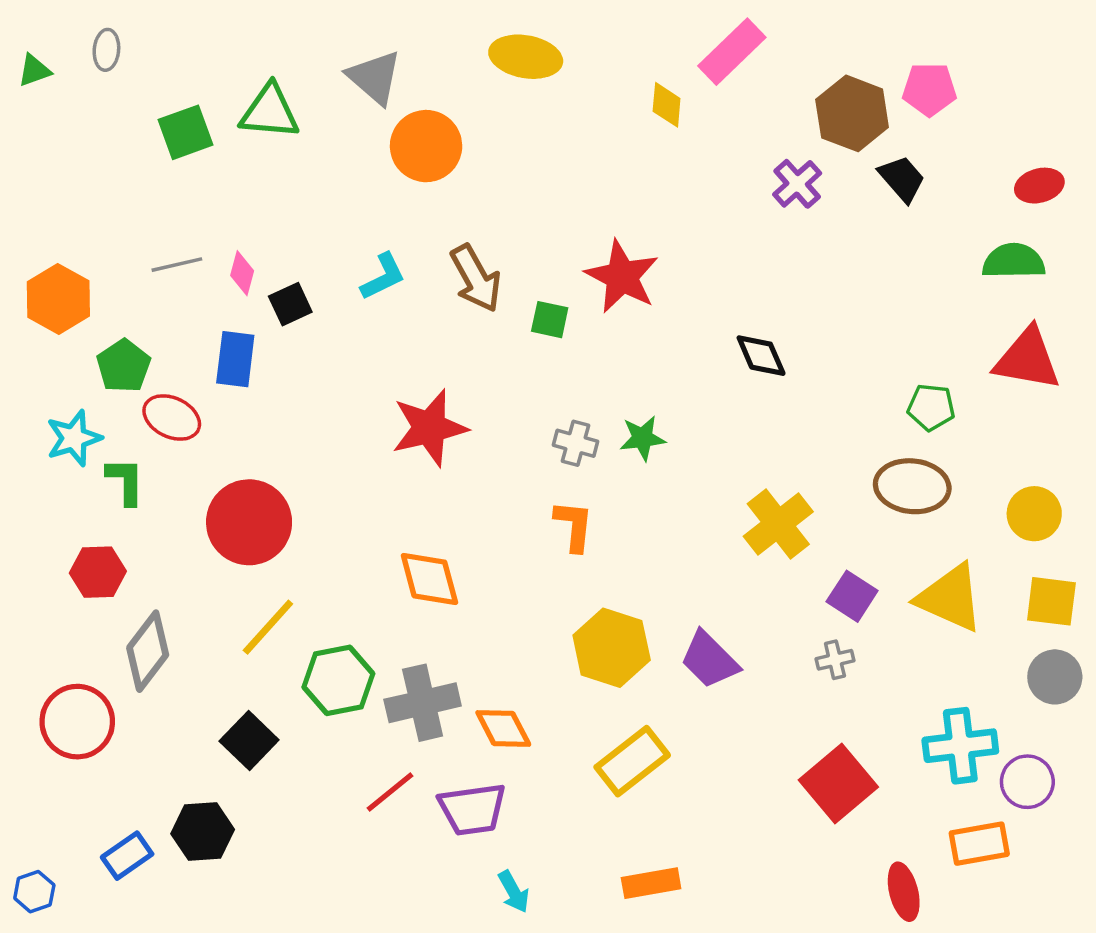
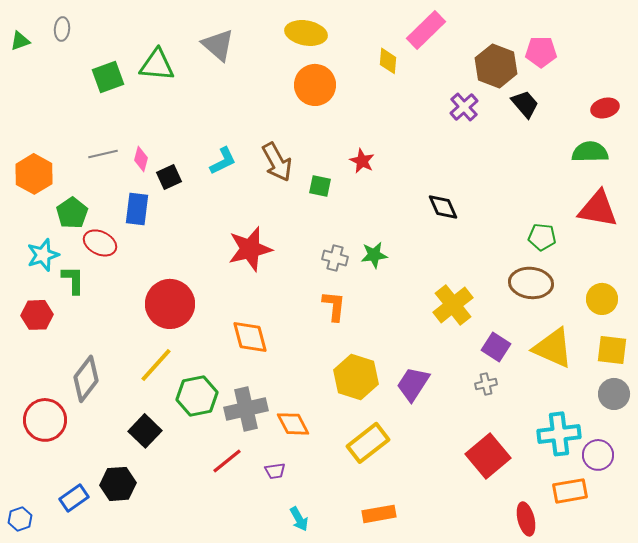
orange circle: (426, 146) -> (315, 85), moved
red star: (622, 277) -> (362, 161), size x0.6
red circle: (249, 522) -> (170, 304), moved
red hexagon: (98, 572) -> (37, 315), moved
purple trapezoid: (710, 660) -> (413, 384), turned 78
purple trapezoid: (472, 809) -> (275, 471), size x0.5

